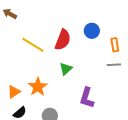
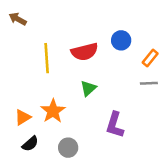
red semicircle: (63, 40) -> (85, 52), turned 55
yellow line: (33, 45) -> (47, 58), turned 55
orange rectangle: (115, 45) -> (150, 58), turned 48

